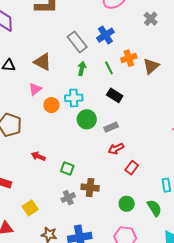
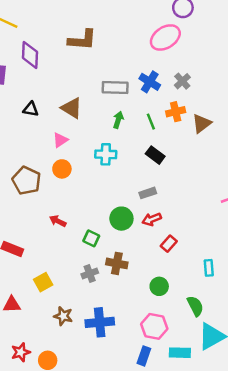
gray cross: (151, 19) -> (182, 81), moved
blue cross: (105, 35) -> (150, 82), turned -30
gray rectangle: (77, 42) -> (115, 87), turned -55
orange circle: (51, 105) -> (62, 169), moved
green circle: (87, 119) -> (121, 219), moved
green semicircle: (154, 208) -> (195, 306), moved

